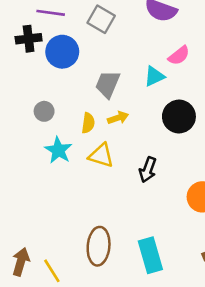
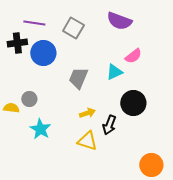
yellow arrow: (118, 118) -> (87, 113), moved
yellow semicircle: (88, 123) -> (11, 108), moved, turned -91
yellow triangle: (101, 155) -> (87, 141), moved
black arrow: (148, 170) -> (109, 125), moved

